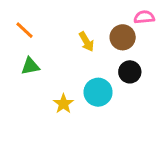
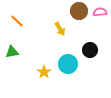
brown circle: (123, 37) -> (79, 11), moved
green triangle: (30, 66) -> (12, 52), moved

